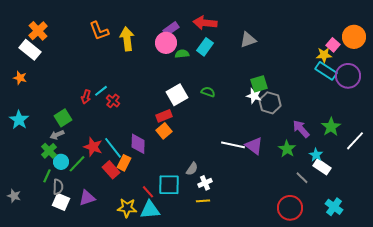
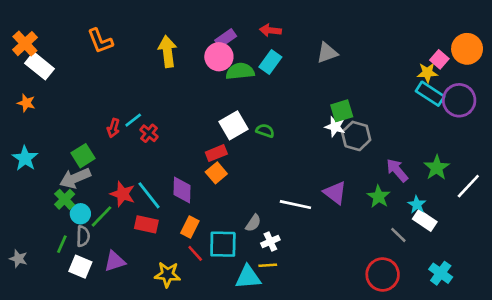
red arrow: (205, 23) -> (270, 30), size x0.7
orange cross: (38, 31) -> (25, 44), moved
orange L-shape: (99, 31) -> (100, 41), moved
green semicircle: (182, 54) -> (240, 71), size x1.5
green semicircle: (208, 92) -> (265, 131), moved
gray arrow: (57, 135) -> (75, 178), size x1.6
white line: (233, 145) -> (295, 205), moved
orange rectangle: (124, 163) -> (190, 227), moved
red rectangle: (111, 170) -> (146, 224), turned -36
green line: (47, 176) -> (62, 244), moved
gray semicircle: (58, 187) -> (83, 236), moved
cyan triangle: (150, 210) -> (248, 277), moved

